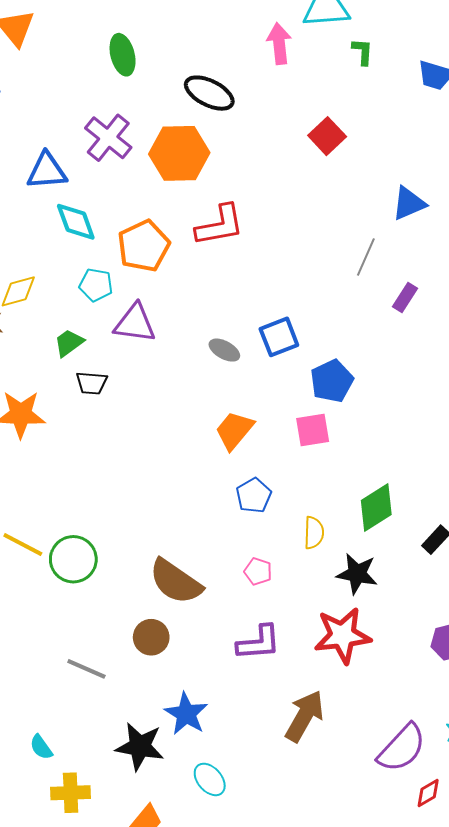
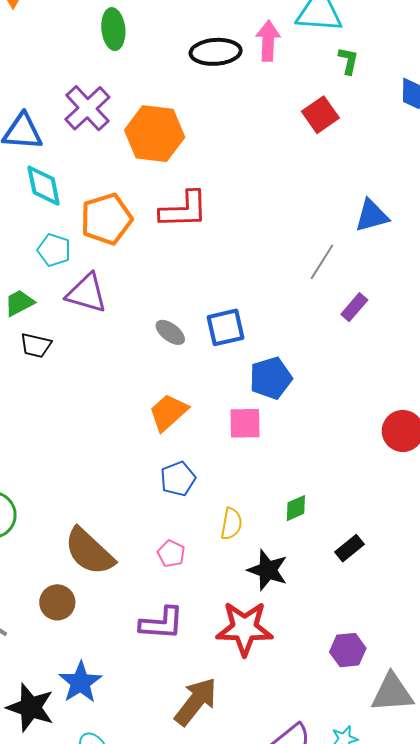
black ellipse: (209, 93) -> (216, 52), moved, turned -39
red square: (327, 136) -> (320, 115), moved
green diamond: (376, 507) -> (296, 508), size x0.6

